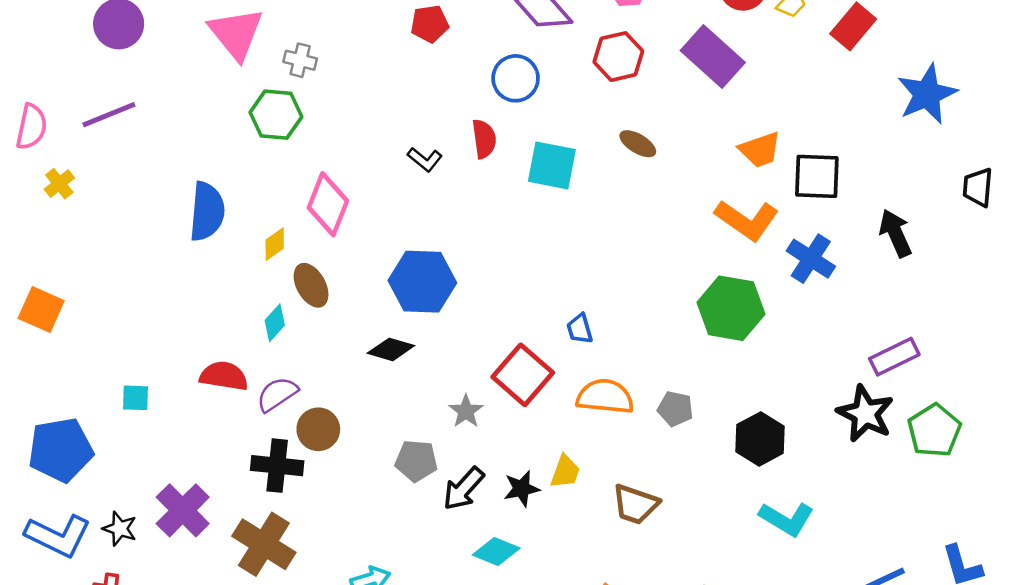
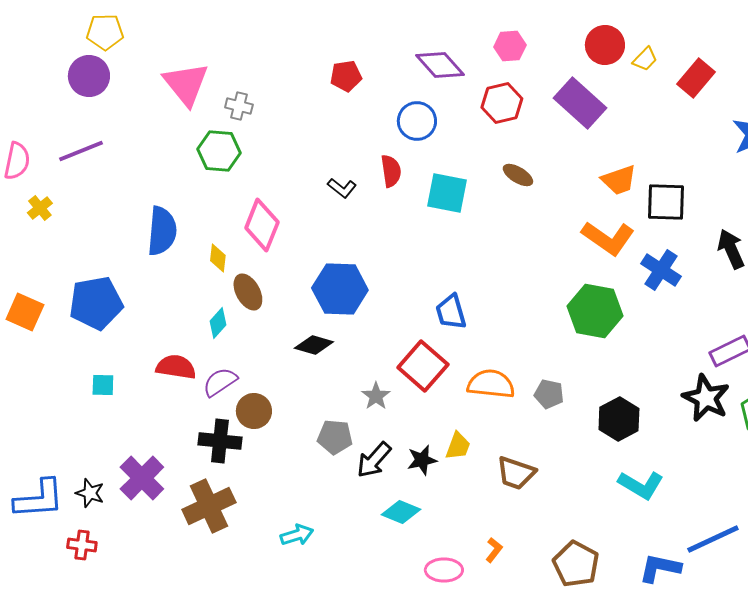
yellow diamond: (275, 244) -> (218, 258), turned -48
blue trapezoid: (580, 329) -> (451, 312), moved, size x1.4
blue pentagon: (61, 450) -> (96, 303), moved
blue L-shape: (58, 536) -> (39, 499), turned -30
brown cross: (264, 544) -> (209, 506), turned 33

